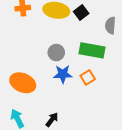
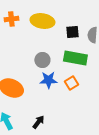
black square: (81, 12) -> (72, 32), moved, turned 32

